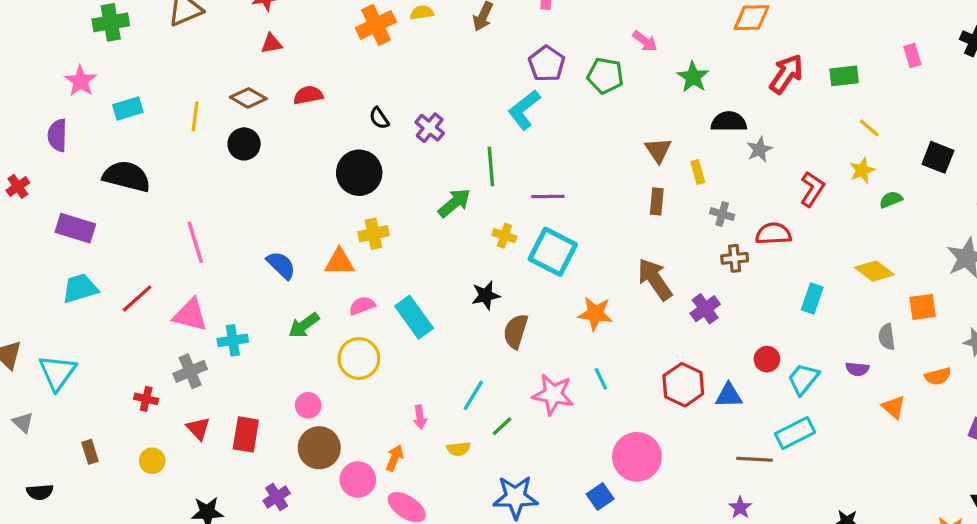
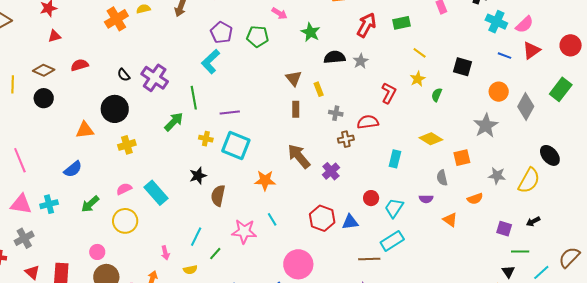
purple cross: (430, 128) -> (155, 78), size x1.5
gray star: (759, 149) -> (361, 61), moved
green semicircle: (891, 200) -> (437, 95), turned -40
orange triangle: (339, 262) -> (85, 130), moved
blue semicircle: (281, 265) -> (73, 169), turned 102
cyan cross: (233, 340) -> (49, 204), moved

